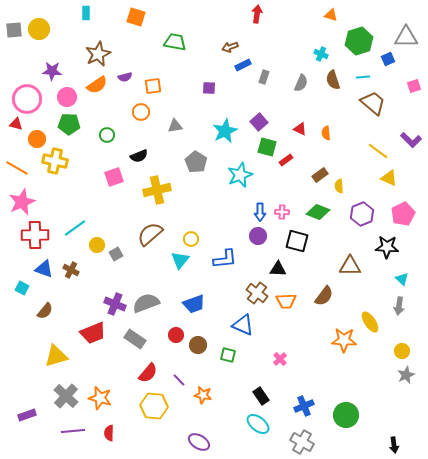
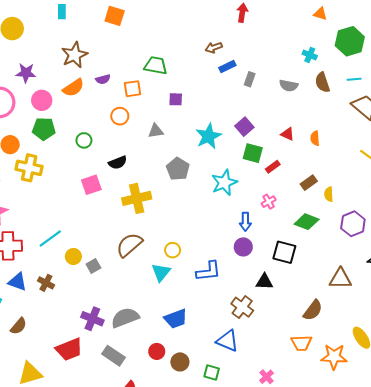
green trapezoid: (175, 42) -> (156, 65), moved
gray semicircle: (301, 83) -> (289, 86), turned 78
purple square: (209, 88) -> (176, 99), moved
pink cross: (282, 212) -> (269, 202), moved, turned -32
orange trapezoid: (286, 301) -> (301, 343), moved

